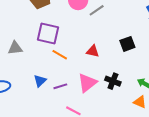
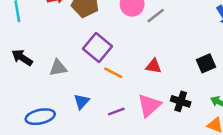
purple square: (48, 33) -> (97, 47), turned 30
black square: (127, 44) -> (206, 63), moved
blue triangle: (40, 81) -> (82, 101), moved

